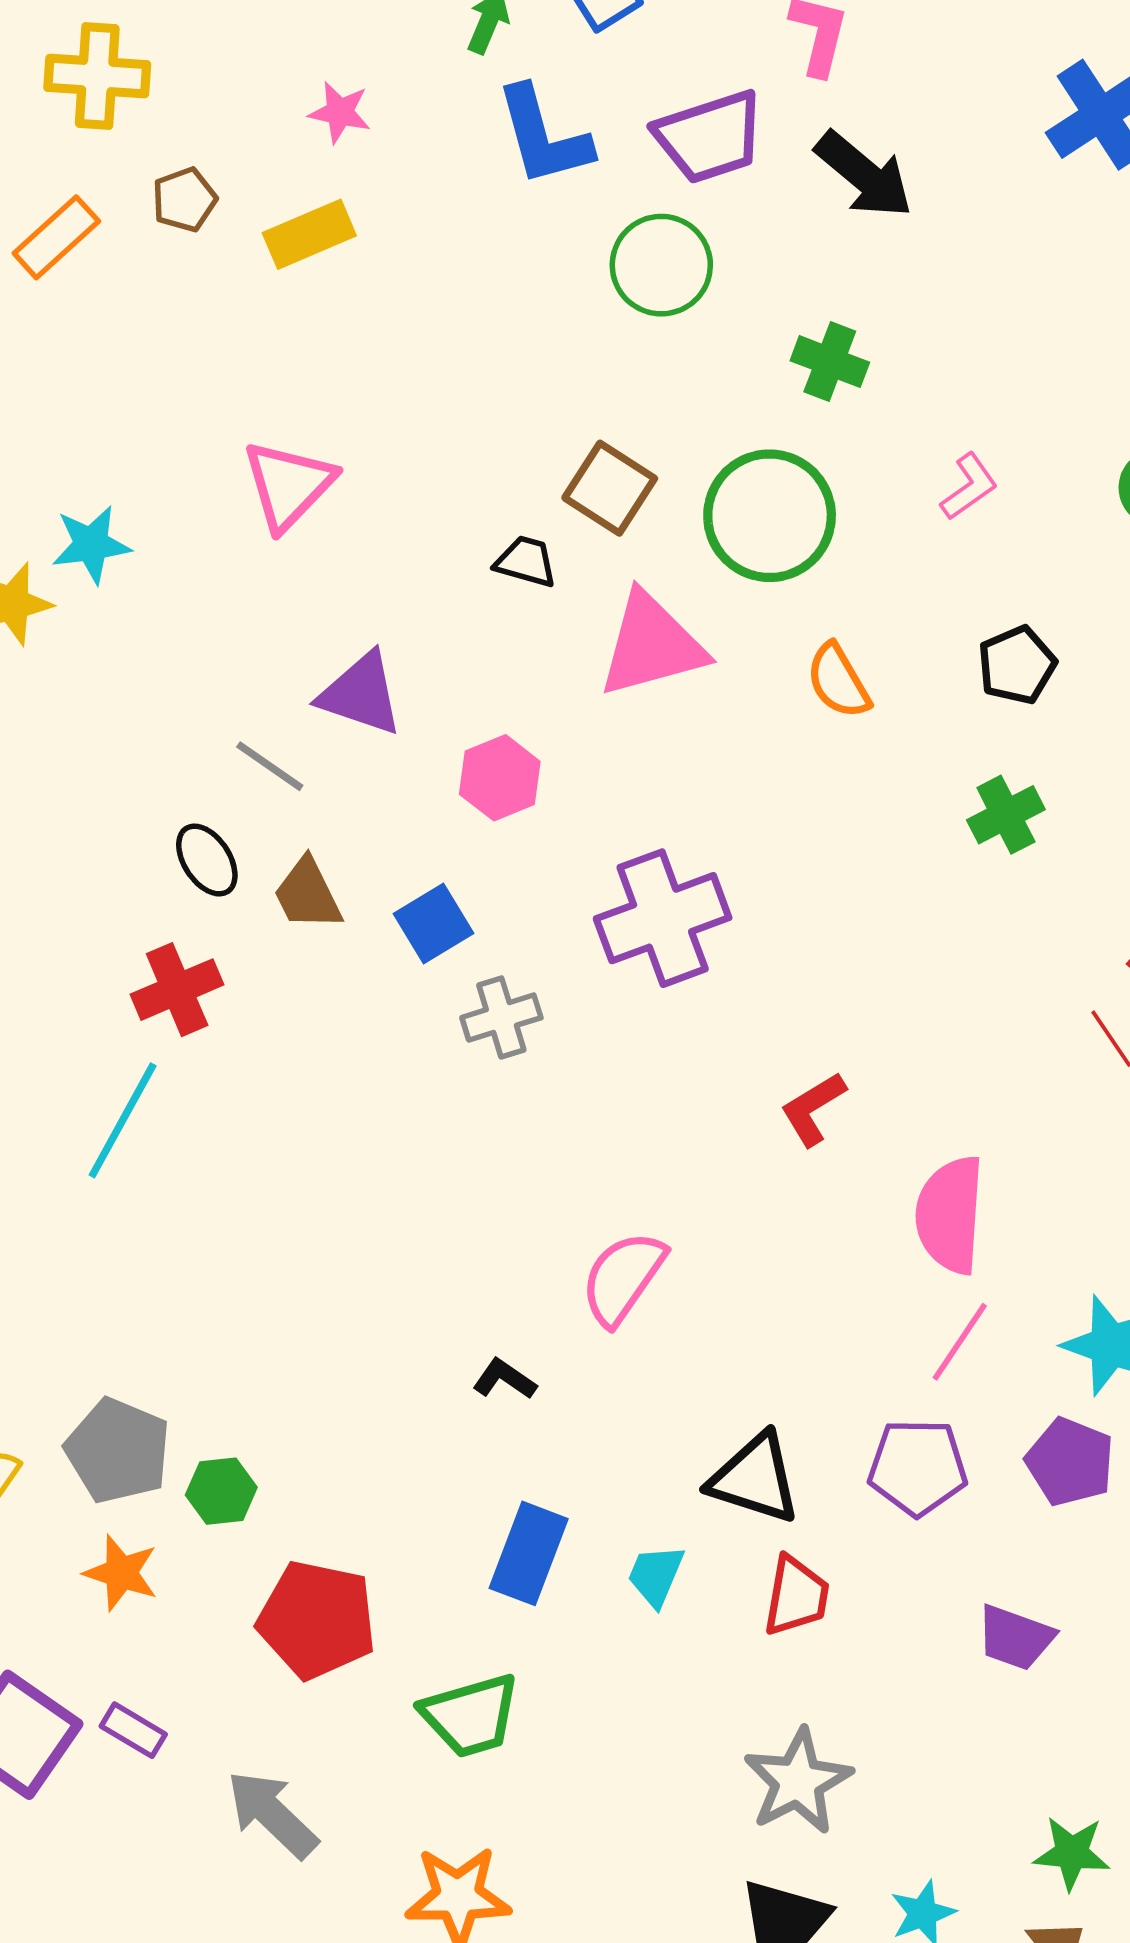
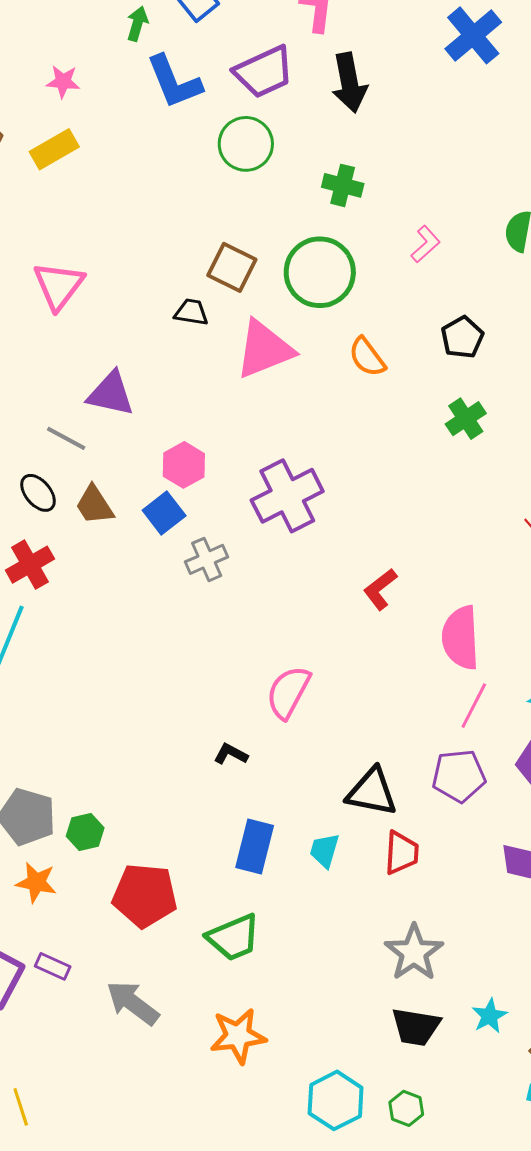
black arrow: (864, 175) -> (349, 83), turned 46
pink hexagon: (500, 778) -> (184, 465), moved

